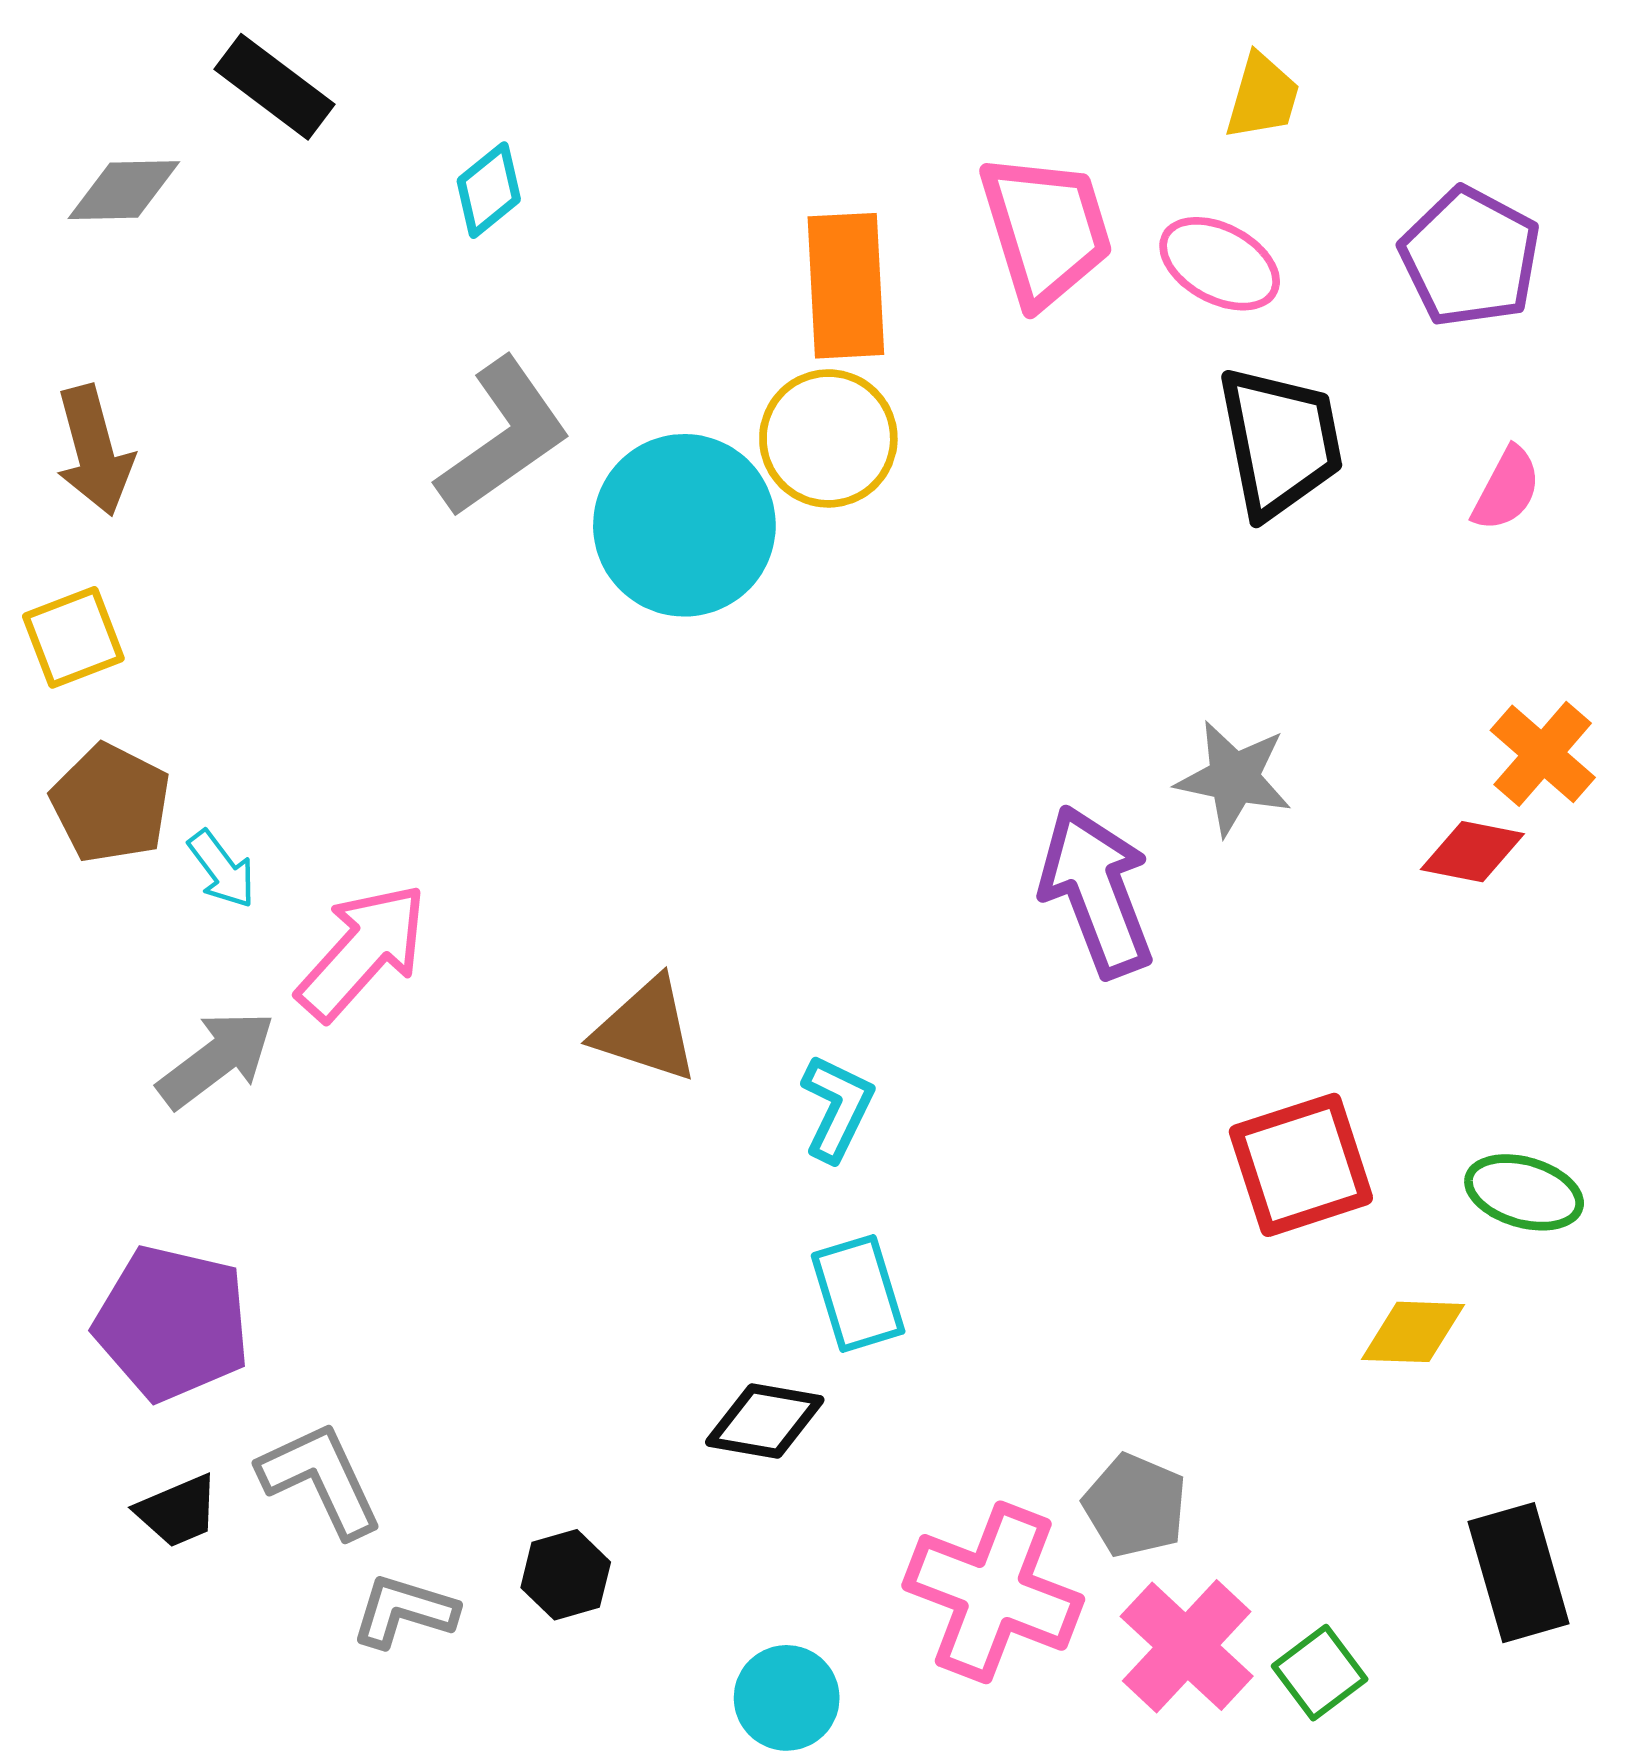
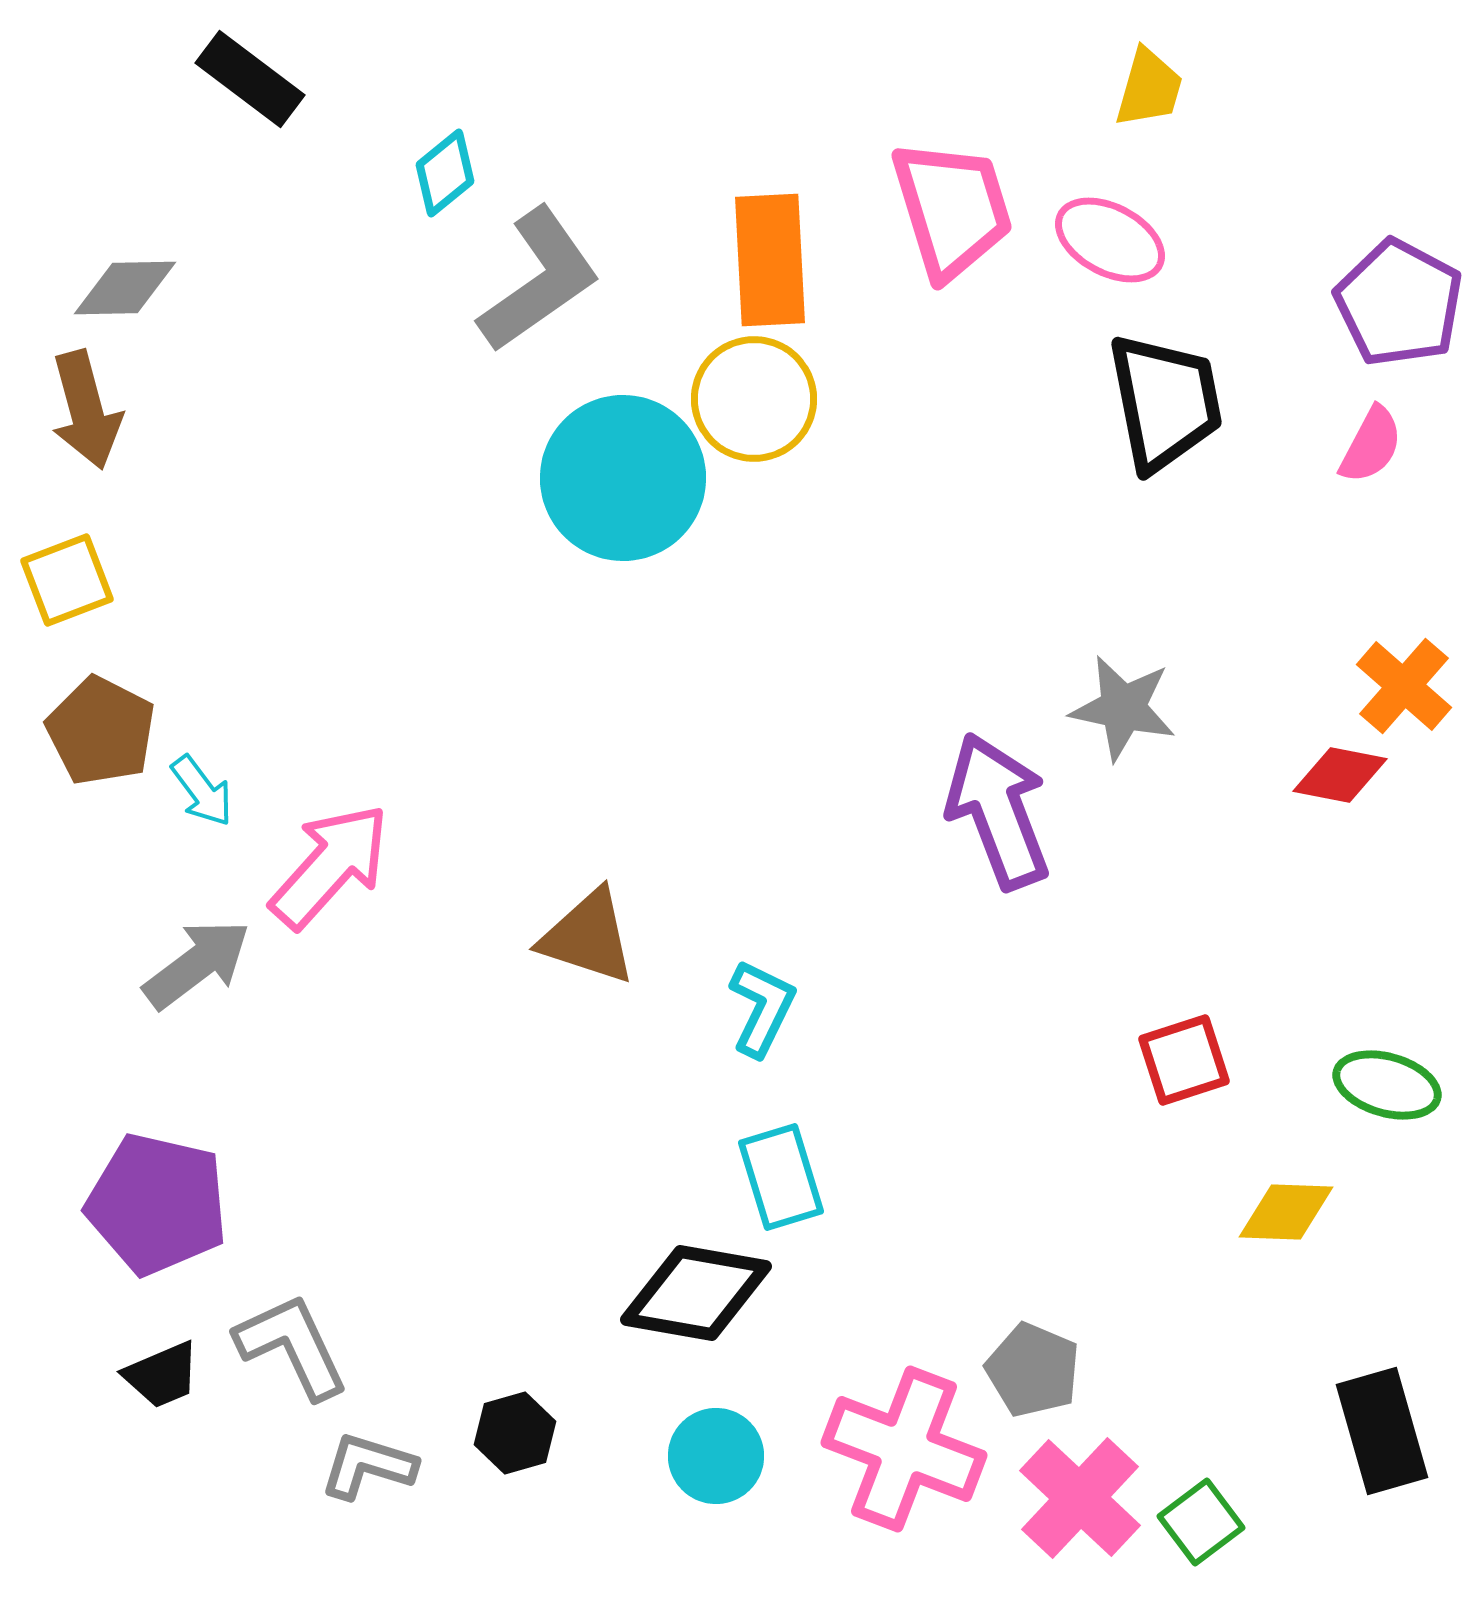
gray diamond: (124, 190) -> (125, 288), moved
purple pentagon: (1470, 257) -> (1399, 303), moved
gray L-shape: (503, 437) -> (539, 280), moved
red square: (1301, 1165) -> (1184, 1060), size x0.7
black diamond: (765, 1421) -> (696, 1293), size x1.4
cyan circle: (787, 1698) -> (716, 1456), moved

